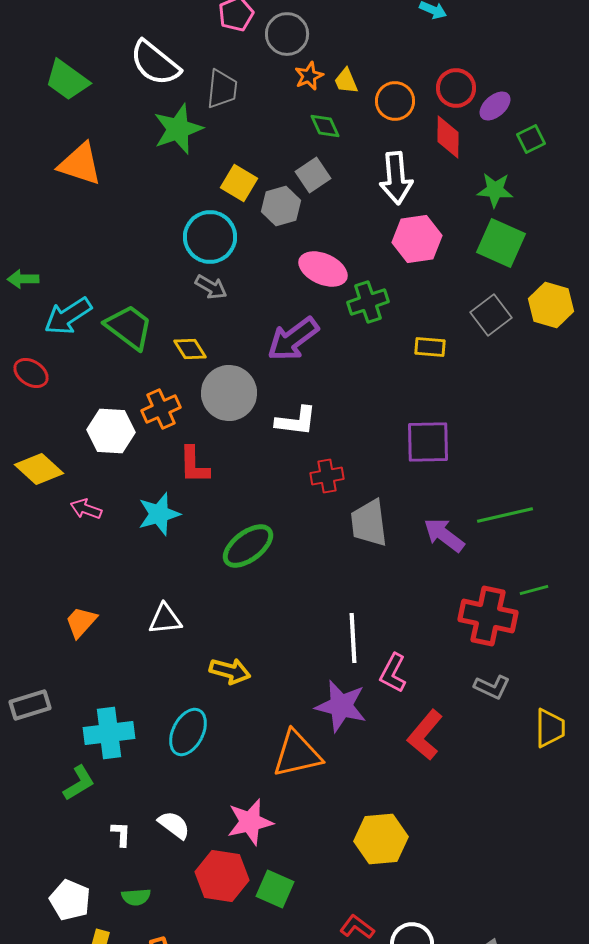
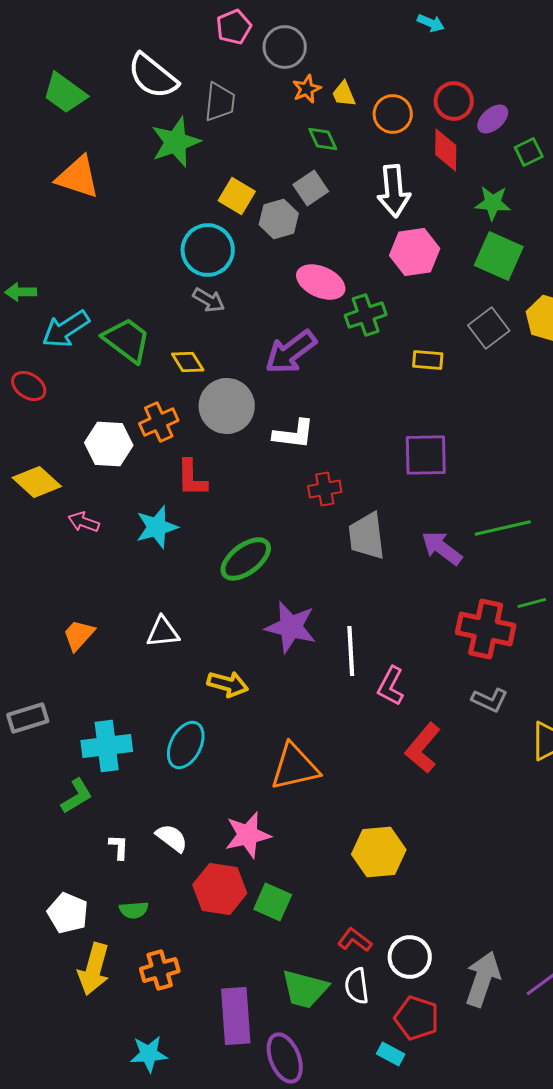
purple star: (341, 706) -> (291, 627), moved

